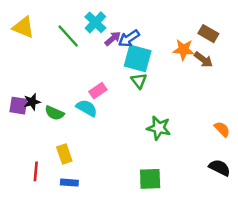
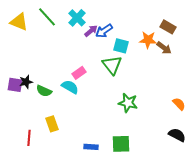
green line: (68, 36) -> (47, 17), moved
cyan square: (138, 58) -> (121, 46), moved, size x0.7
green triangle: (139, 81) -> (112, 65), size x1.5
blue rectangle: (69, 183) -> (91, 147), moved

